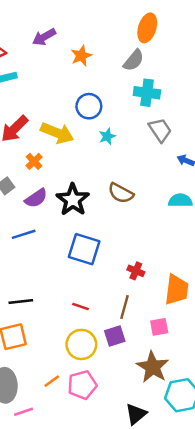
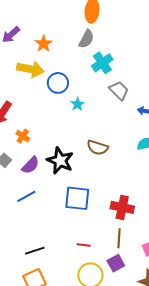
cyan cross: (147, 93) -> (102, 63), turned -30
yellow arrow: (57, 133) -> (30, 69), moved
red cross: (136, 271) -> (122, 207), size x1.6

